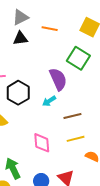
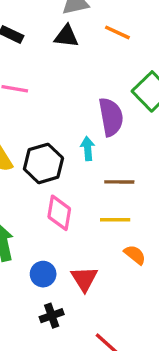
black hexagon: (18, 93) -> (43, 163), moved
cyan arrow: (49, 101) -> (88, 149), turned 104

